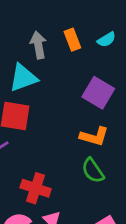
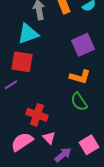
purple square: (98, 93) -> (83, 45), turned 35

